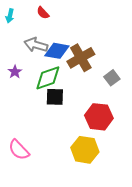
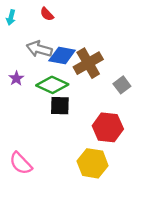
green diamond: (48, 78) -> (52, 85), turned 44

